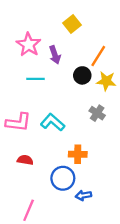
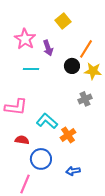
gray cross: (97, 113) -> (85, 99), turned 32
cyan L-shape: (53, 122) -> (47, 121), moved
orange cross: (78, 154) -> (68, 135), turned -35
blue circle: (63, 178) -> (41, 159), moved

